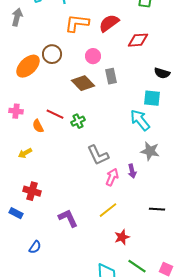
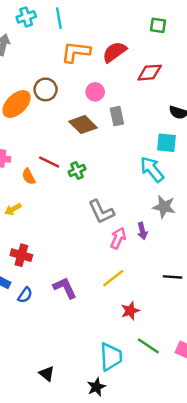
blue semicircle: (35, 247) -> (25, 295), moved

